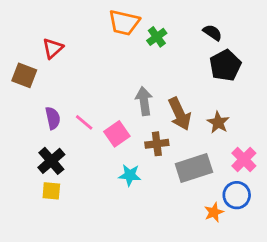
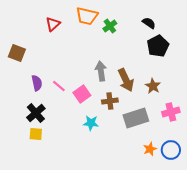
red triangle: (53, 48) -> (53, 24), moved
pink cross: (244, 159) -> (171, 112), turned 30
blue circle: (237, 195) -> (171, 150), moved

